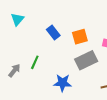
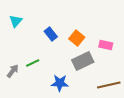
orange square: (80, 37) -> (77, 38), turned -35
green line: (35, 62) -> (33, 63), turned 40

